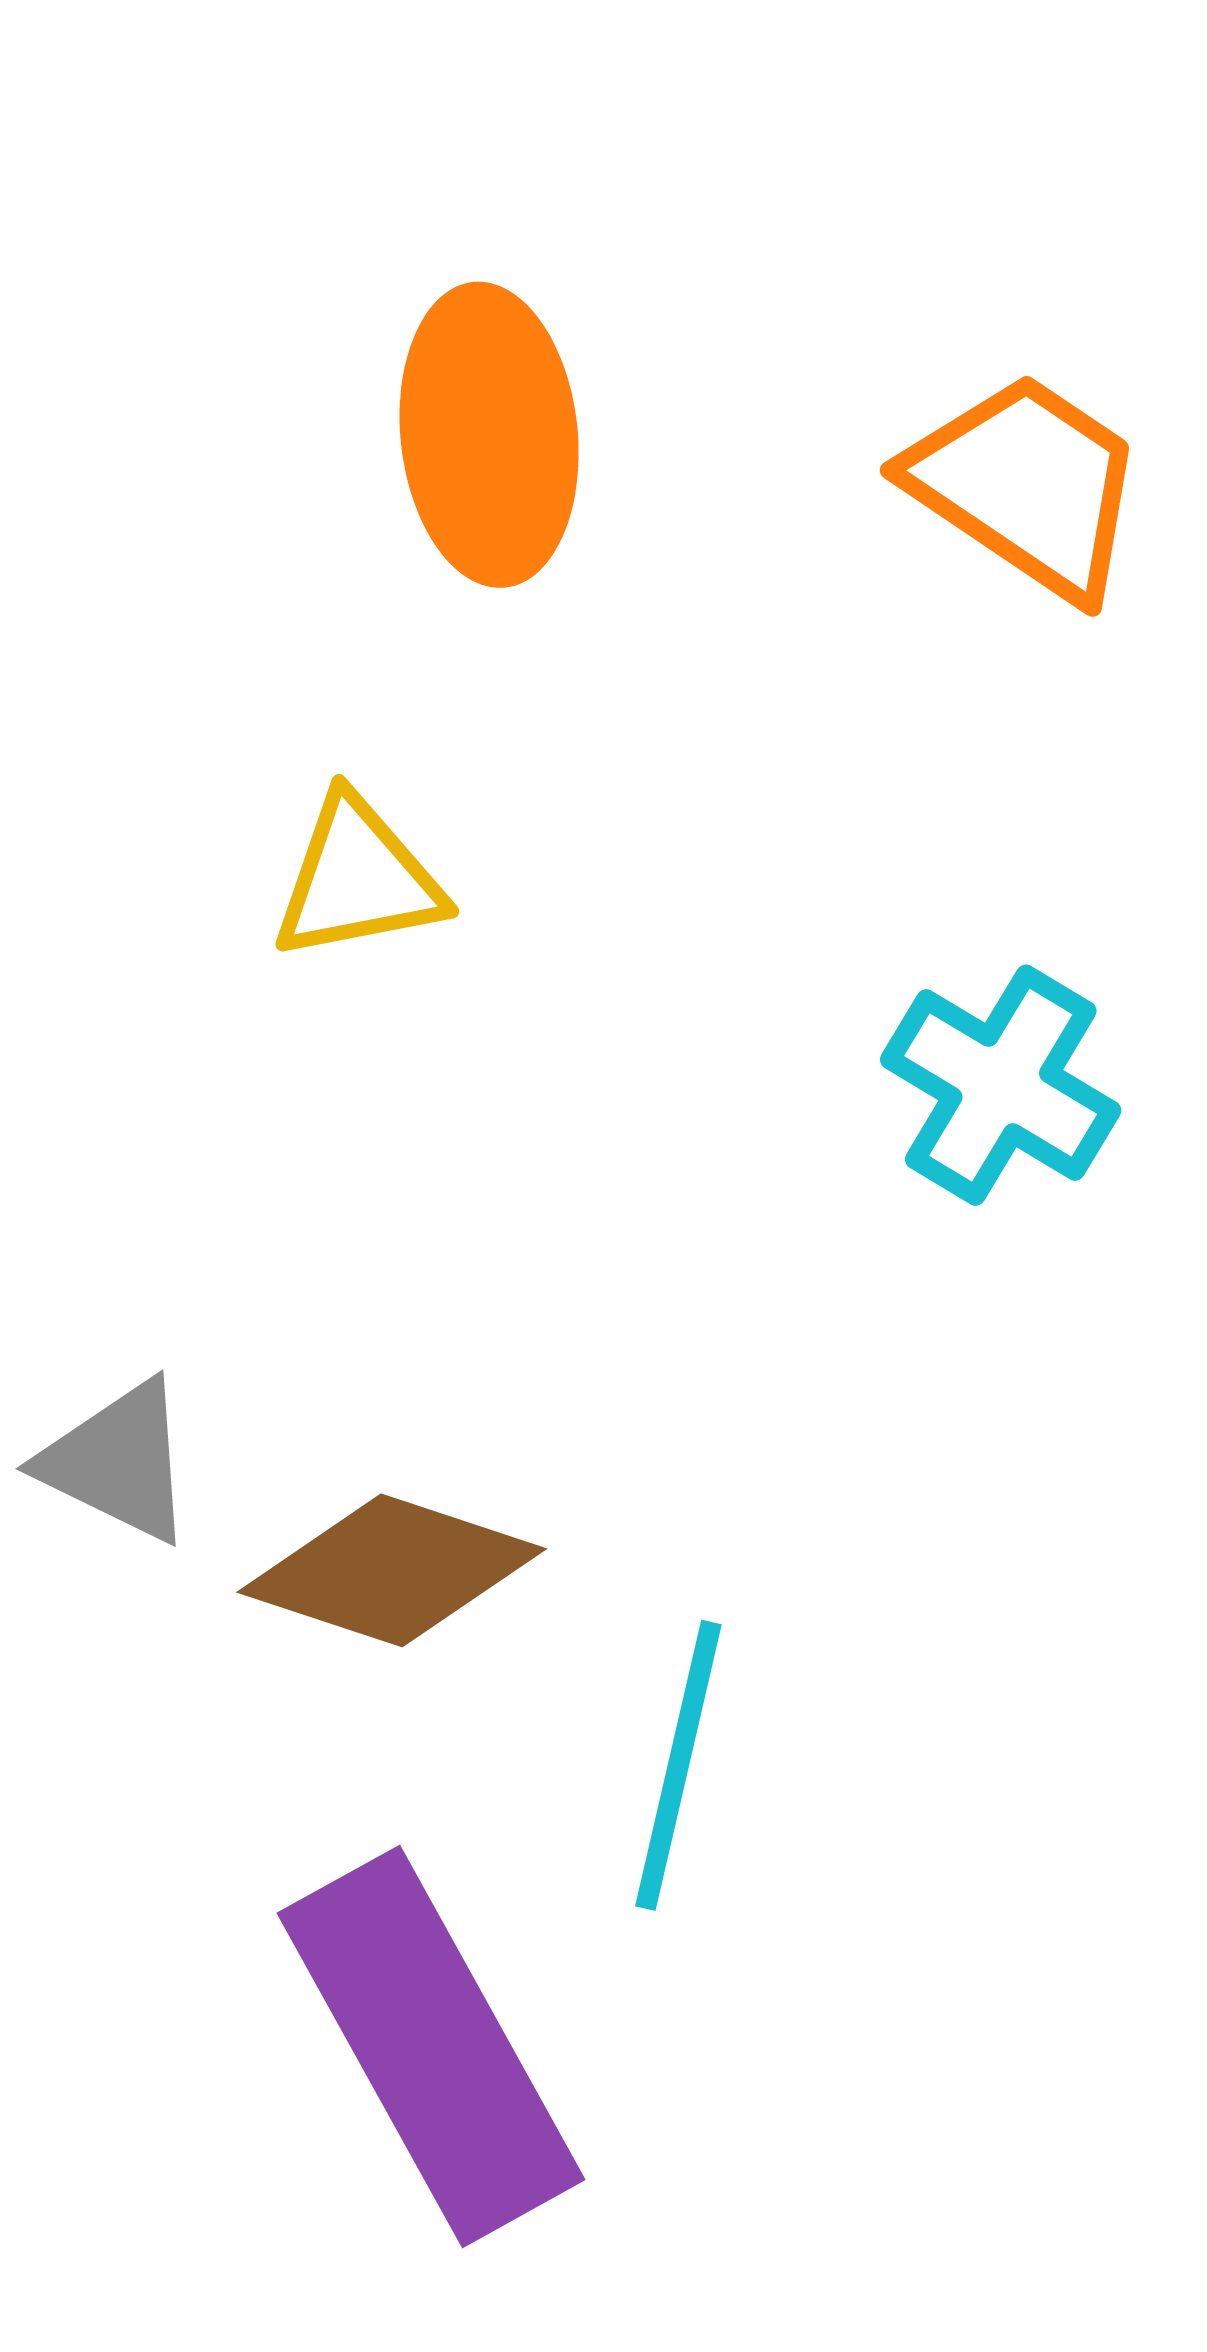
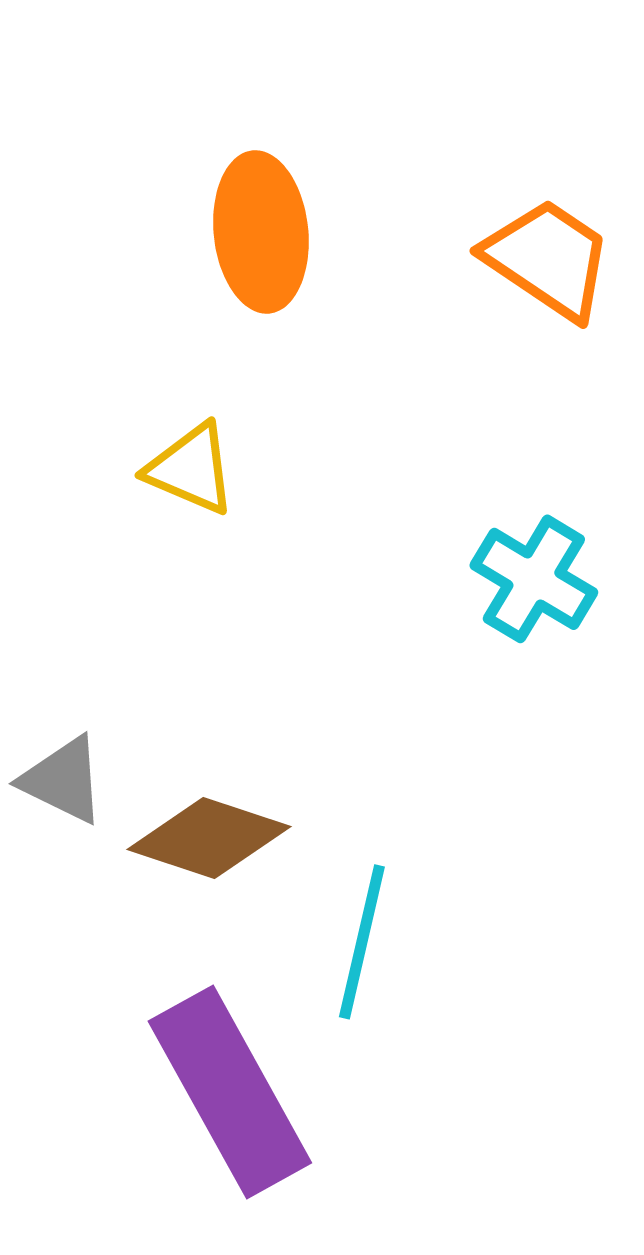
yellow triangle: (358, 879) -> (191, 469), turned 34

